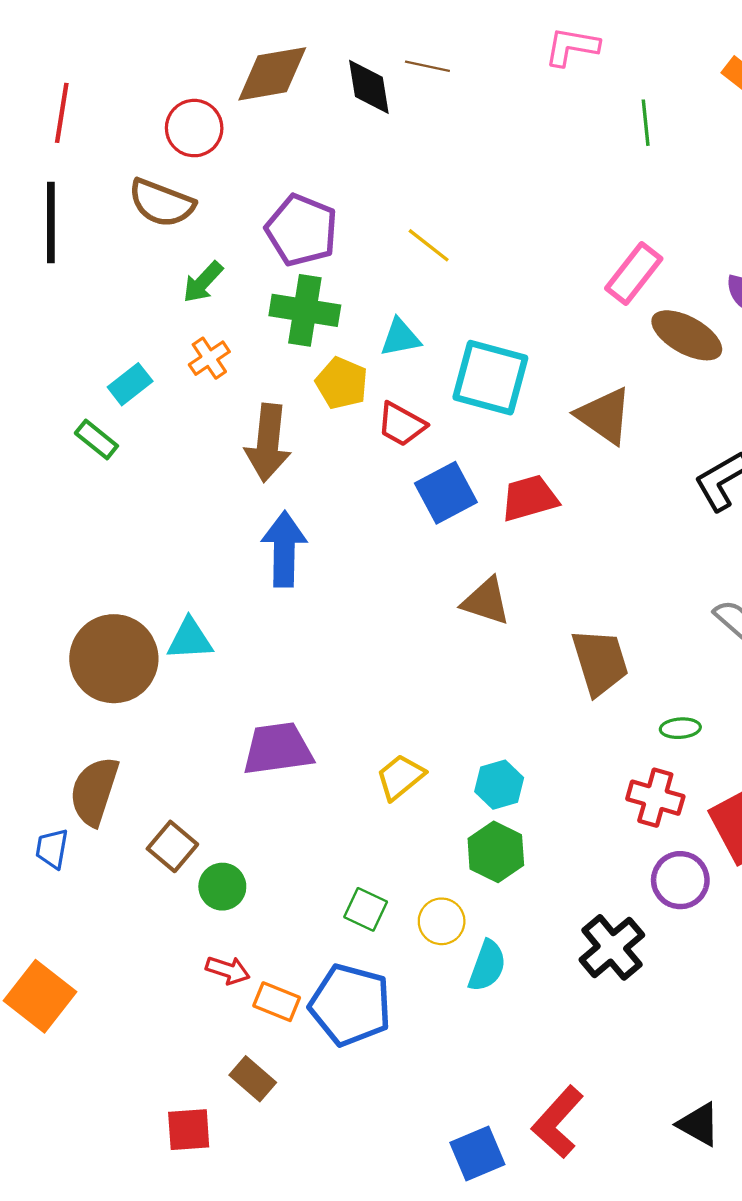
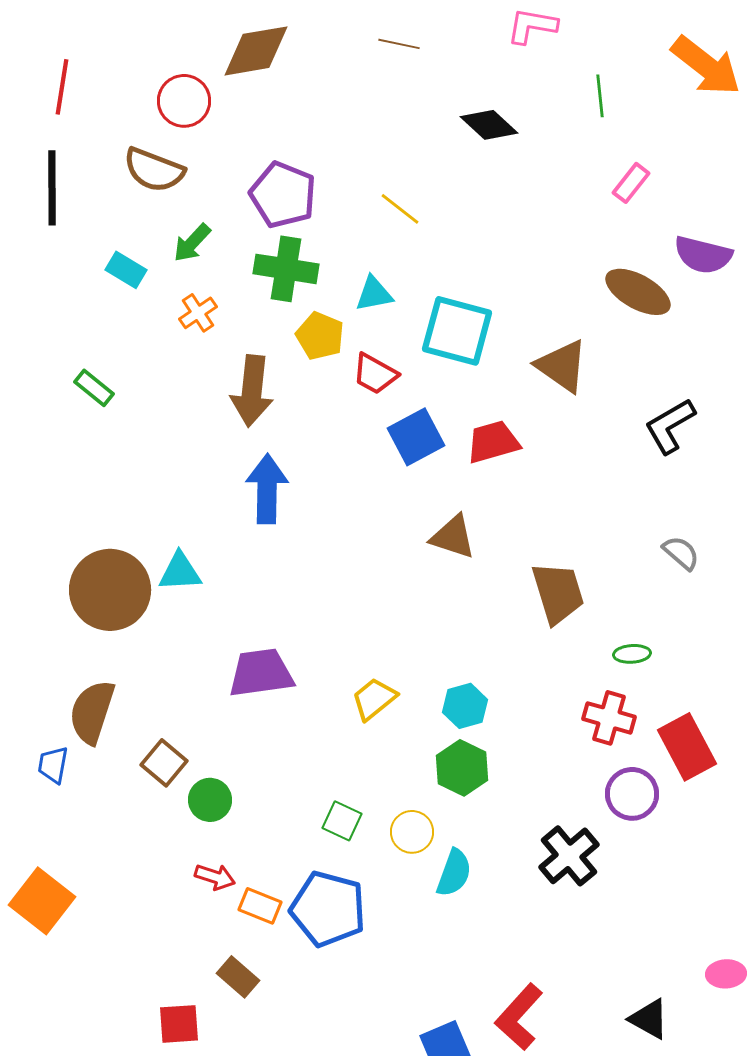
black diamond: (369, 87) -> (489, 125), moved, turned -38
pink rectangle: (634, 273) -> (631, 183), moved, size x0.7
cyan rectangle: (130, 384) -> (126, 270), moved, turned 69

